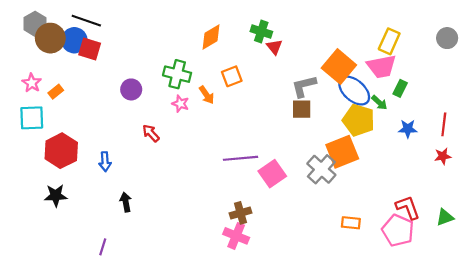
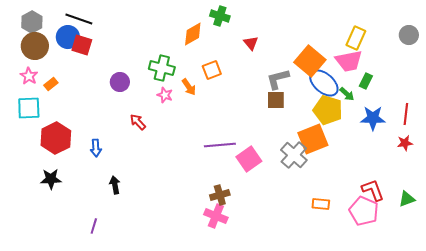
green cross: (261, 32) -> (220, 16), moved
brown circle: (50, 38) -> (35, 46), moved
blue star: (408, 129) -> (373, 118), size x1.4

